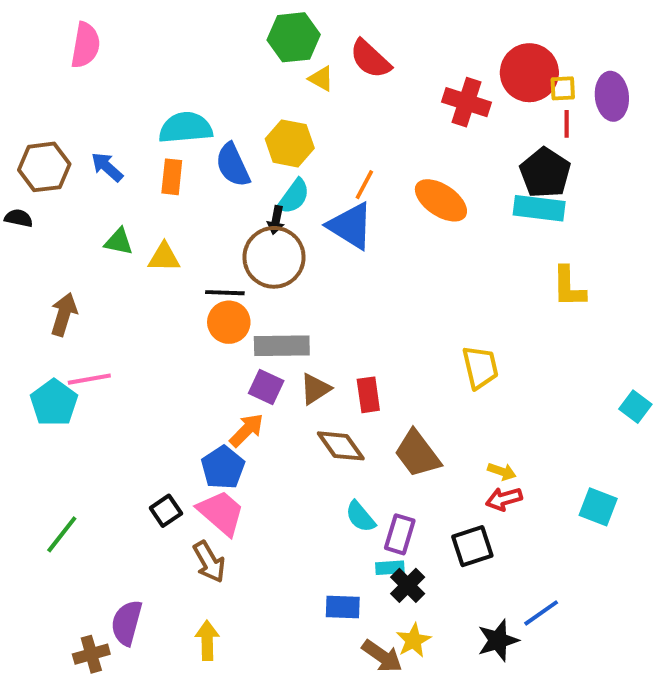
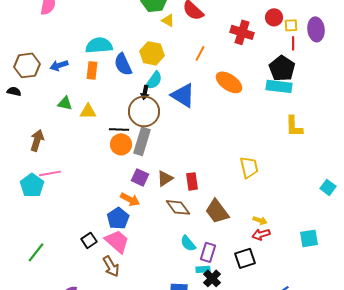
red circle: (529, 73) -> (274, 17), size x0.6
blue arrow: (107, 167) -> (59, 65), turned -60
orange line: (364, 185) -> (200, 53), moved
gray rectangle: (282, 346) -> (142, 141), moved, turned -72
orange arrow: (246, 430) -> (130, 199), turned 72
cyan square: (598, 507) -> (309, 238), turned -30

